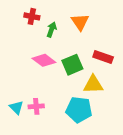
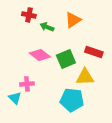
orange triangle: (80, 22) -> (73, 20), turned 30
green arrow: (52, 30) -> (47, 27), turned -88
pink cross: (36, 106) -> (27, 84), moved

